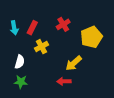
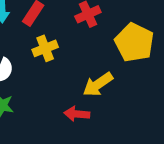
yellow pentagon: (91, 37) -> (134, 42), turned -30

